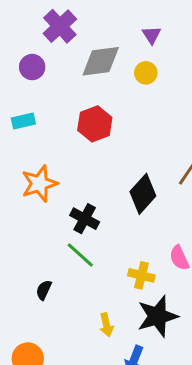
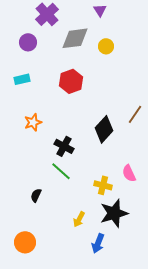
purple triangle: (152, 35) -> (100, 10), moved
orange star: (39, 184) -> (33, 122), size x0.7
yellow arrow: (106, 325) -> (79, 219), turned 42

